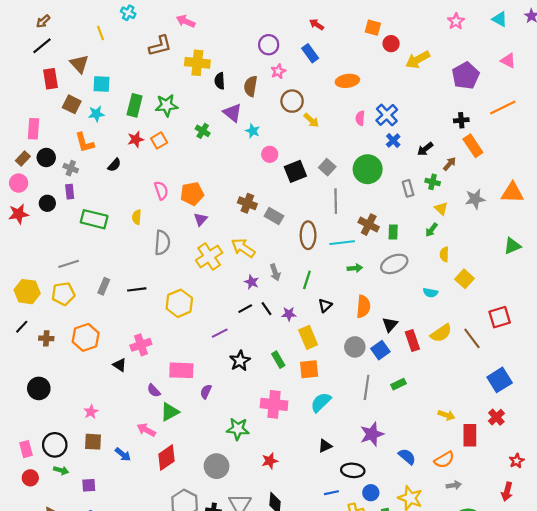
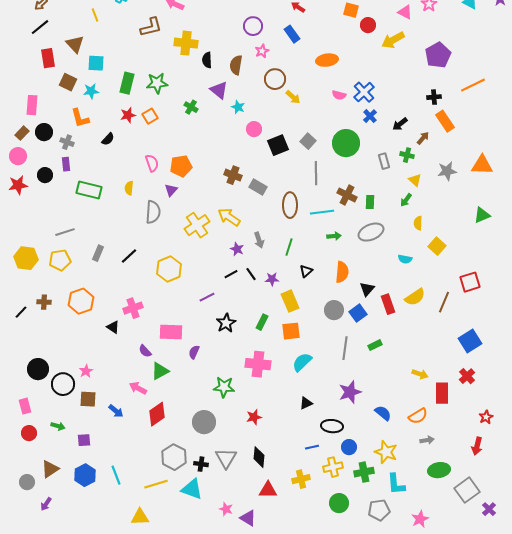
pink triangle: (508, 61) -> (405, 12), moved
pink semicircle: (360, 118) -> (339, 95), turned -80
purple triangle: (201, 219) -> (171, 190), moved
black line: (137, 289) -> (129, 256), turned -36
black line: (22, 327) -> (21, 312), moved
brown line: (472, 338) -> (444, 302), turned 60
green rectangle: (278, 360) -> (262, 322), turned 56
black circle: (39, 388) -> (38, 369), moved
black circle: (55, 445) -> (63, 384), moved

